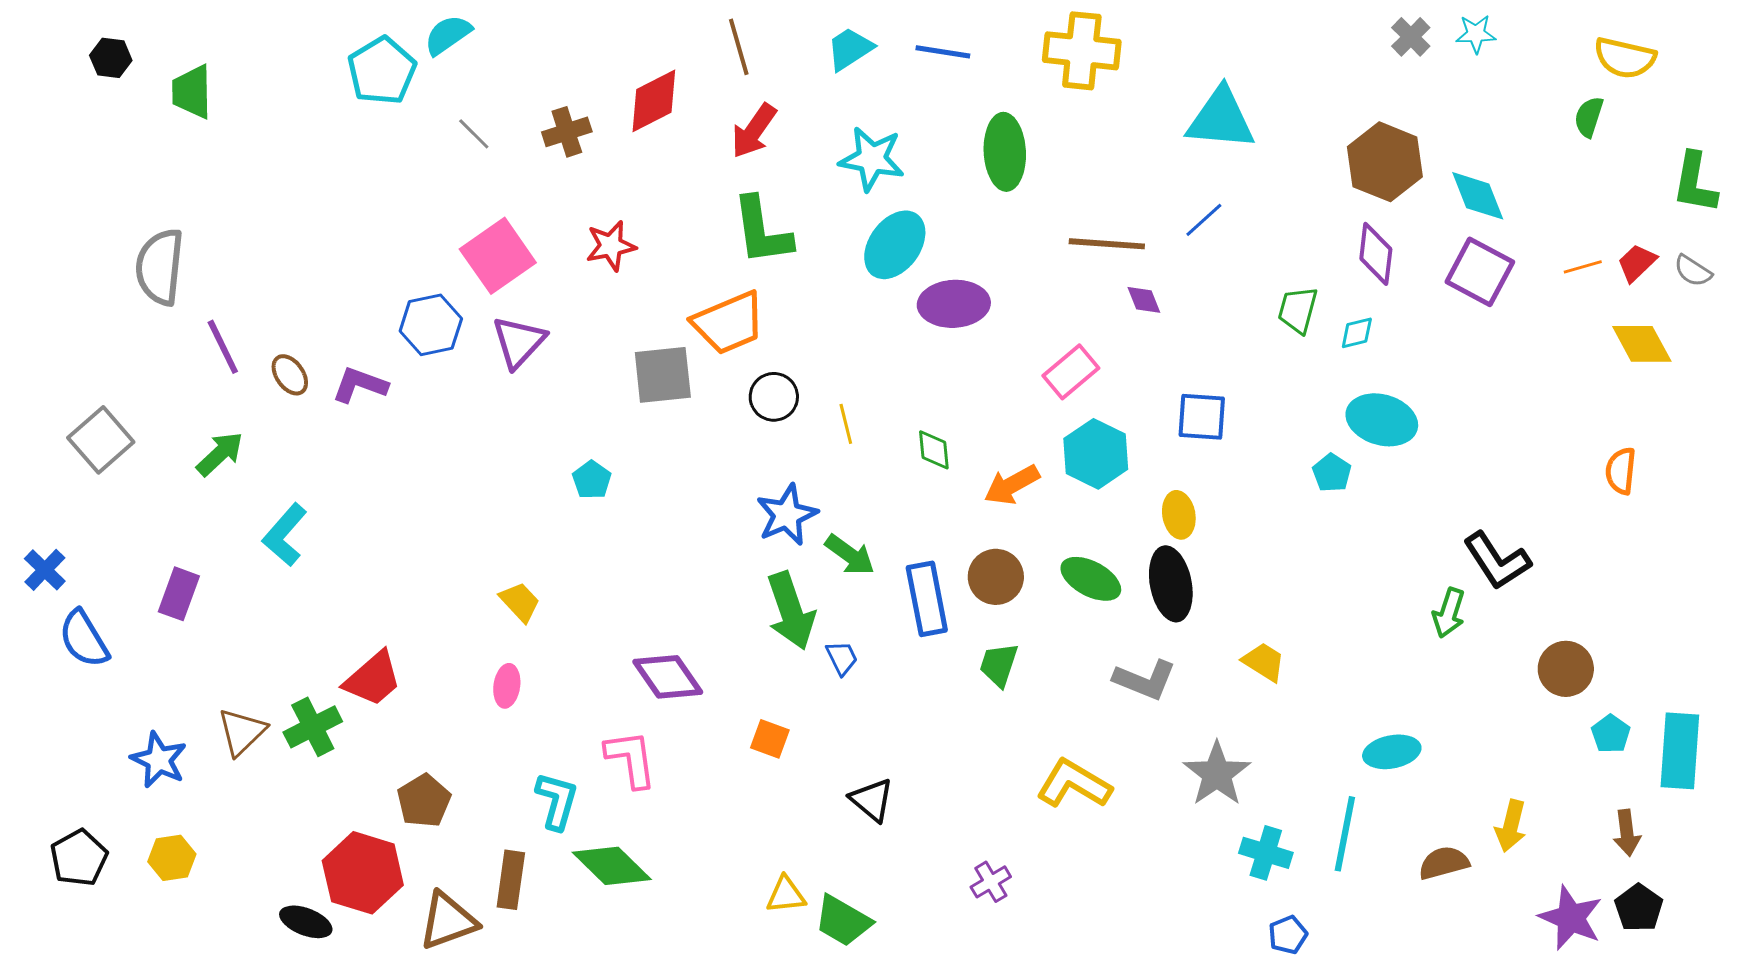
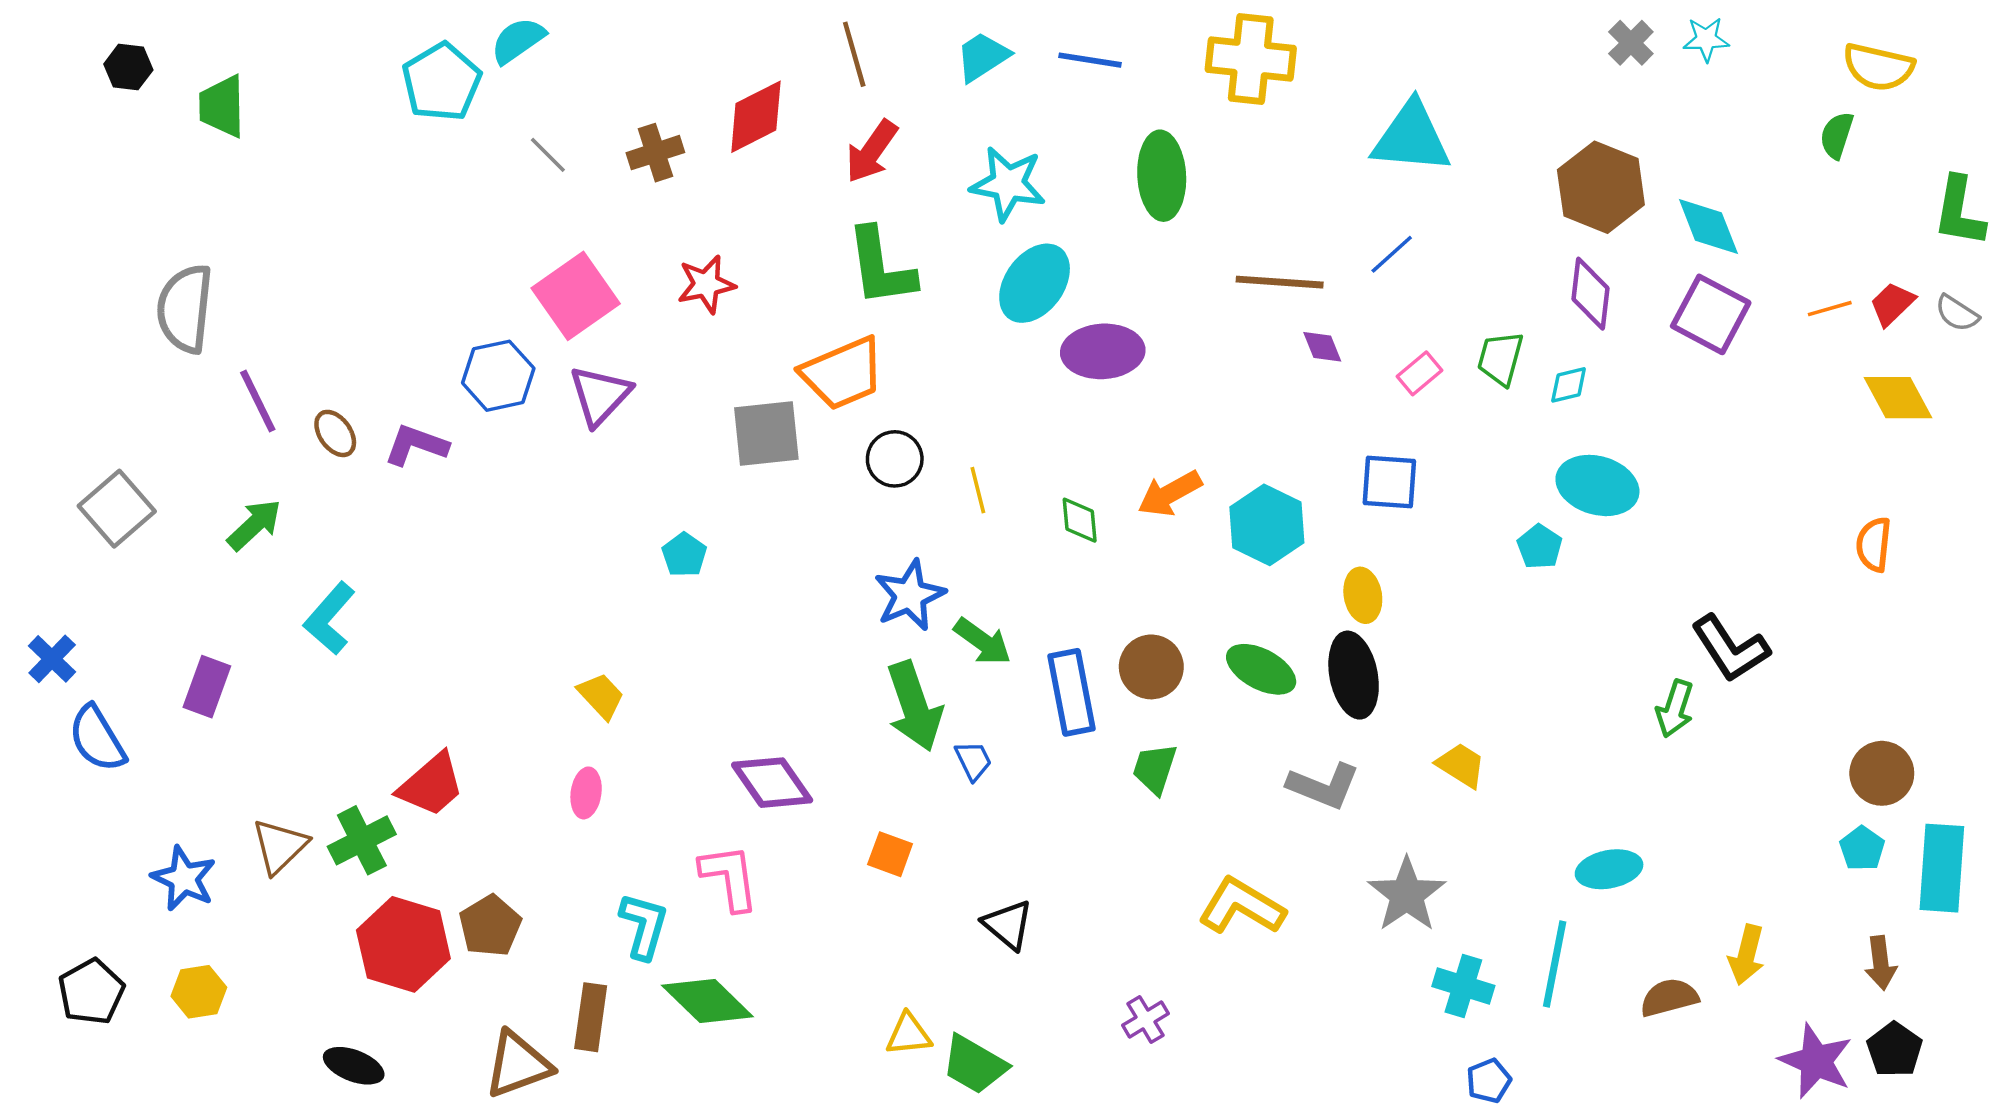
pink rectangle: (1071, 372) -> (1419, 373), moved, size x0.7
orange arrow: (1012, 485) -> (1170, 494), moved
brown circle: (1566, 669) -> (1882, 773), moved
red hexagon: (363, 873) -> (403, 944), moved

